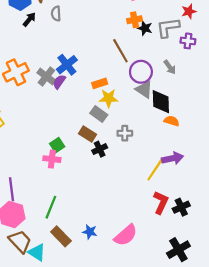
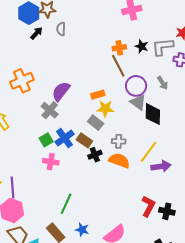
orange cross: (135, 20) -> (119, 48), moved
blue cross: (67, 65) -> (65, 138), moved
gray cross: (46, 76) -> (50, 110), moved
purple semicircle: (59, 82) -> (61, 91), size x1.5
orange semicircle: (172, 121) -> (119, 161), moved, size x1.5
green square: (57, 145) -> (46, 140), moved
yellow line: (155, 169) -> (149, 152), moved
green line: (51, 207) -> (66, 204), moved
black cross: (181, 207) -> (167, 211), turned 35

